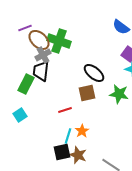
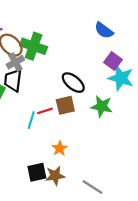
red line: (65, 110) -> (45, 111), moved
cyan line: (68, 136) -> (31, 120), moved
brown star: (78, 155) -> (55, 176), turned -30

